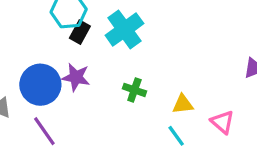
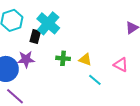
black rectangle: (80, 32) -> (35, 37), moved
yellow triangle: (183, 104) -> (85, 60), moved, turned 40

